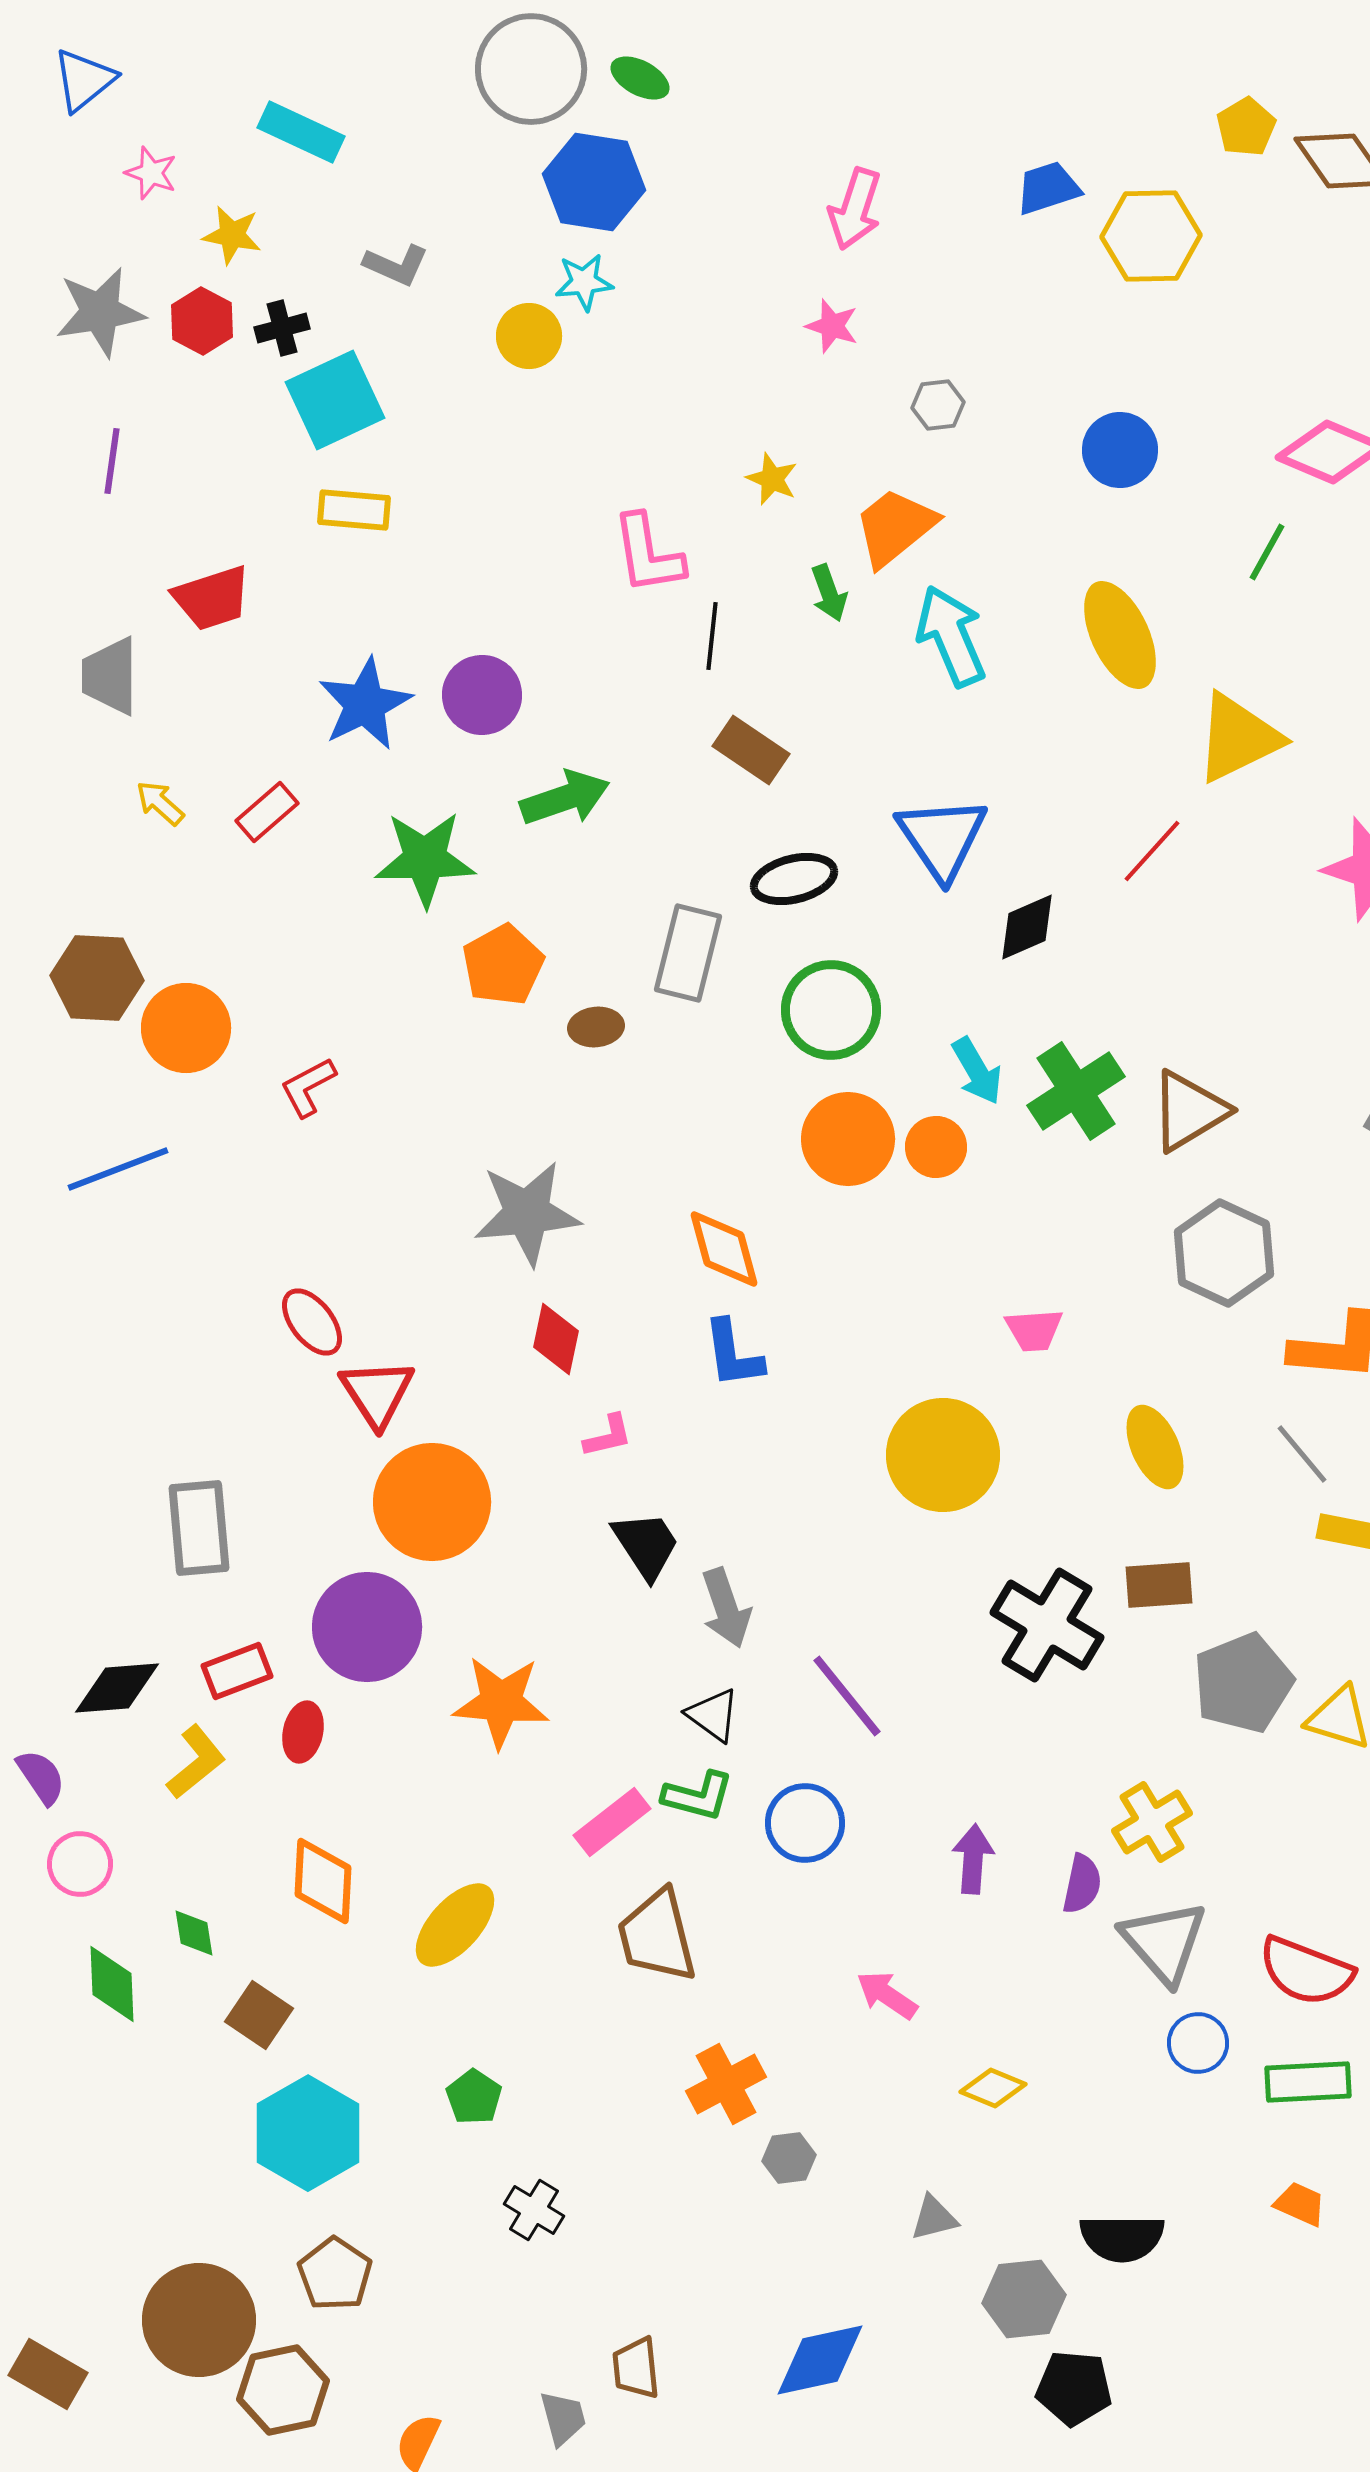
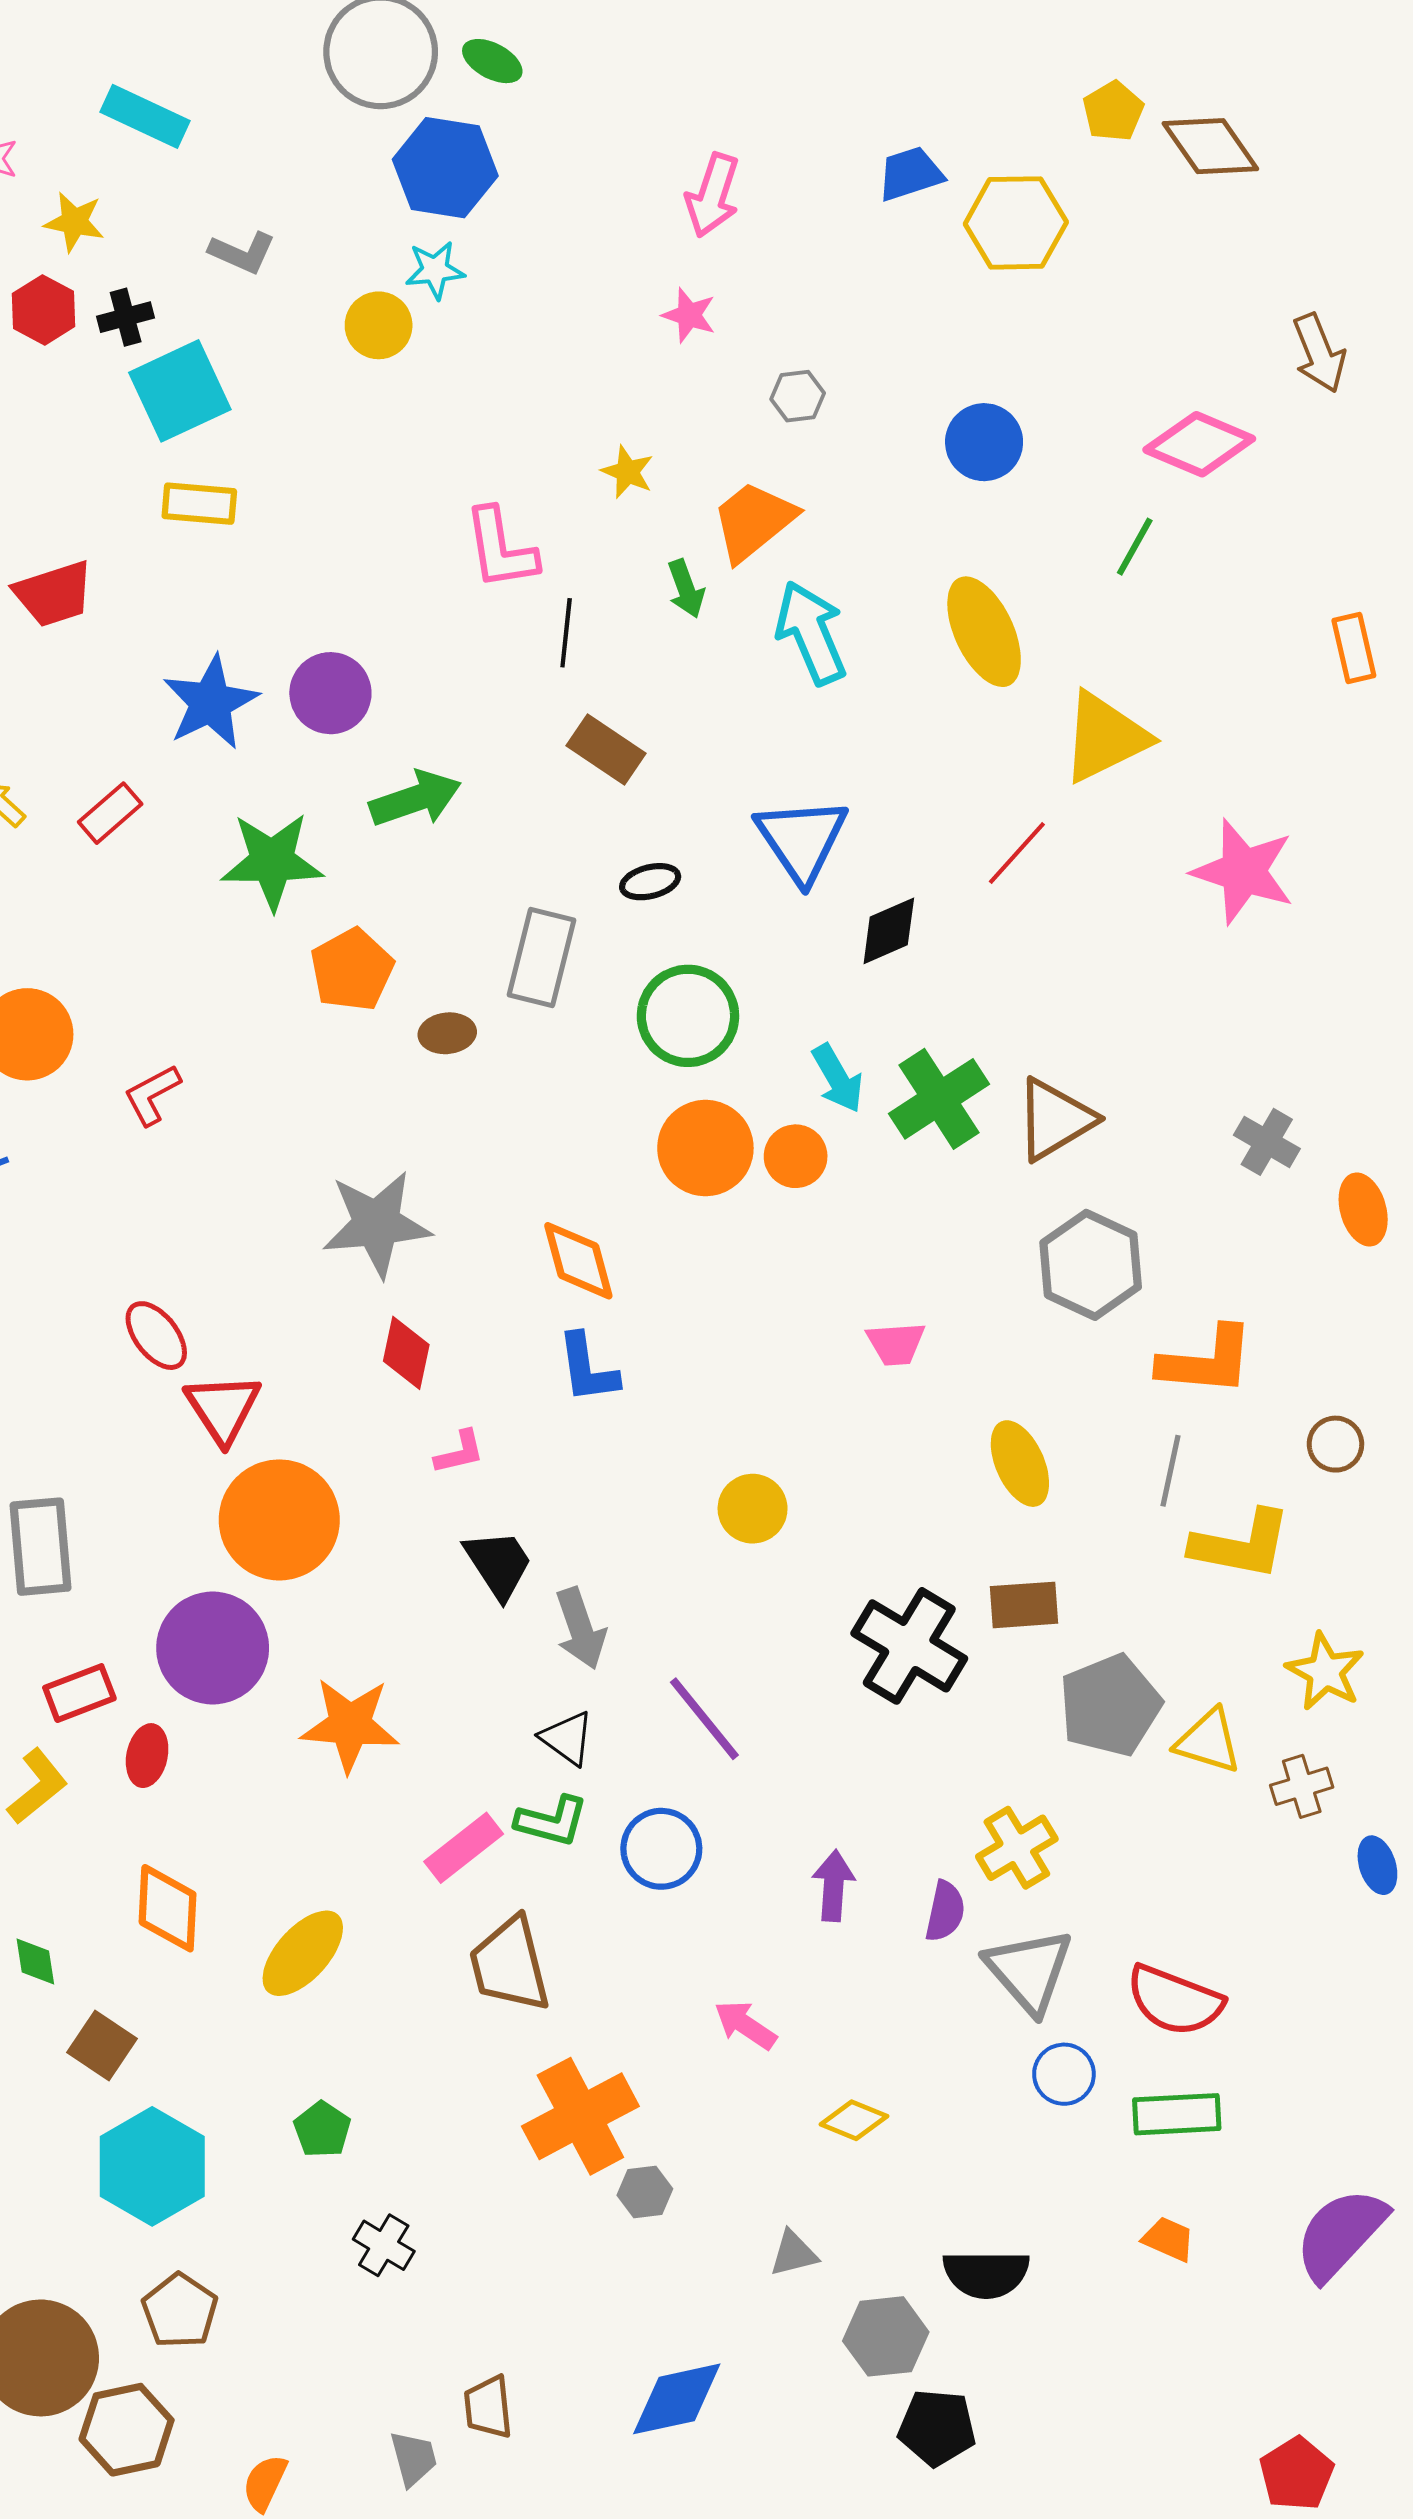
black ellipse: (794, 879) -> (650, 882), size x0.7
gray line: (1302, 1454) -> (1171, 1471), turned 52
yellow circle: (943, 1455) -> (753, 1509), moved, size x0.6
orange cross: (726, 2084) -> (580, 2116), size x1.4

